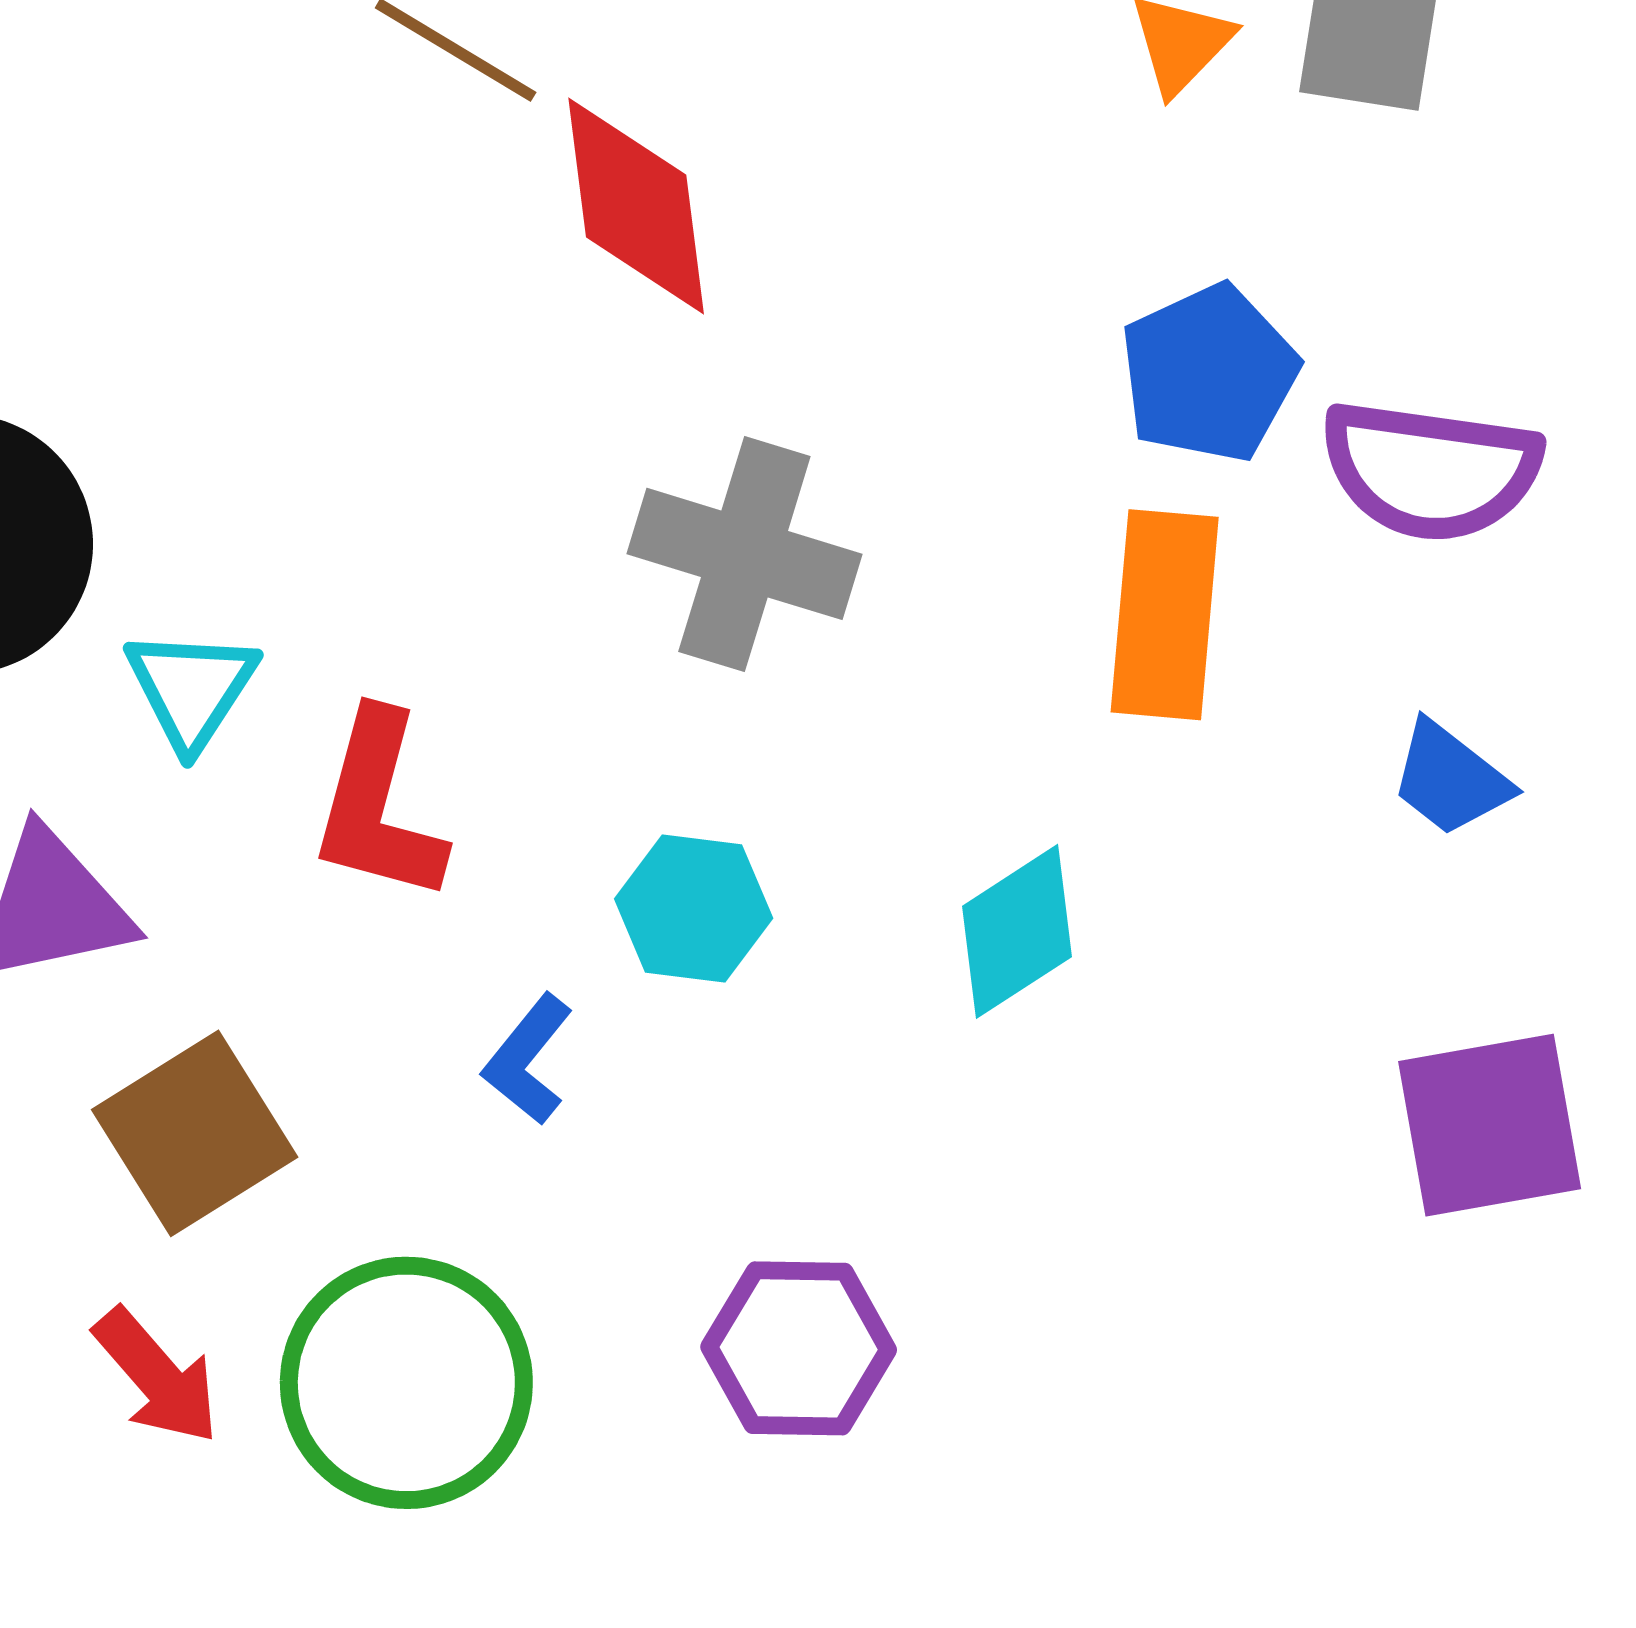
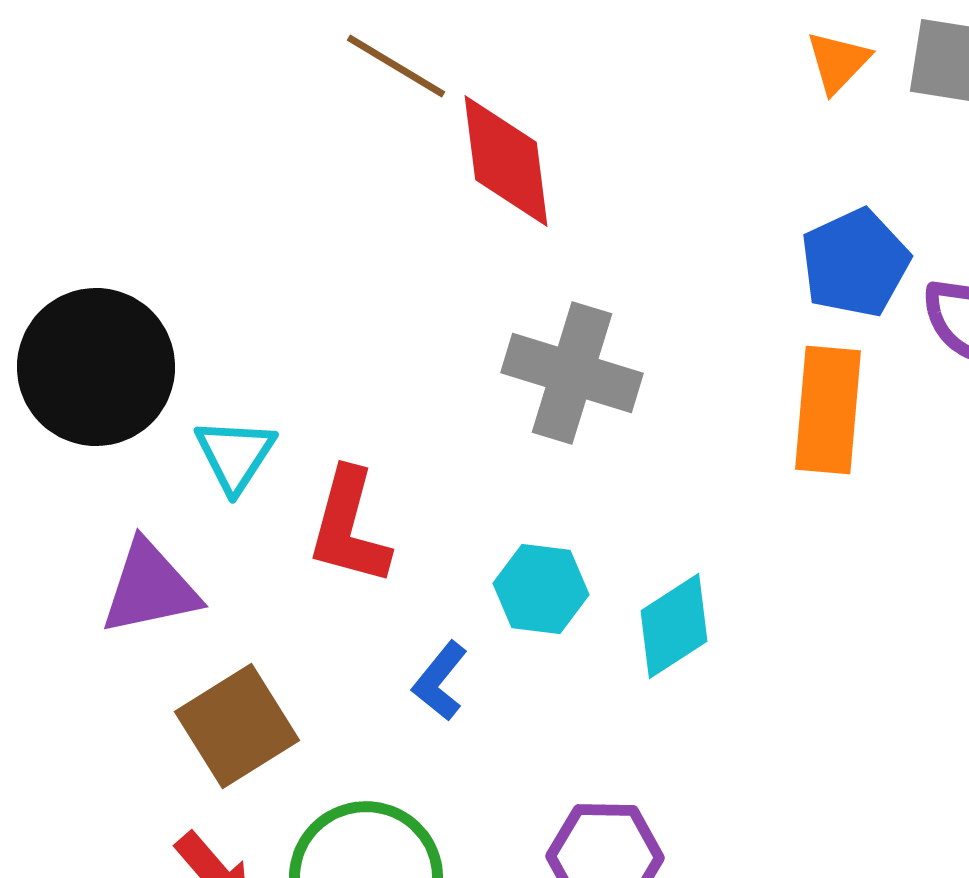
cyan diamond: (1017, 931) -> (674, 626), moved

